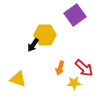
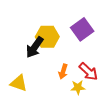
purple square: (75, 15) -> (82, 29), moved
black arrow: (33, 45) -> (35, 47), size x1.5

